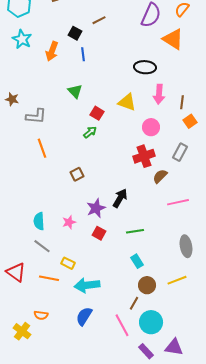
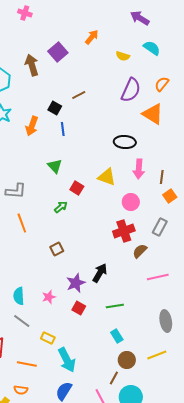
green arrow: (90, 132) -> (61, 207), moved
orange line: (49, 278) -> (27, 364), moved
cyan arrow: (87, 285) -> (67, 360), turned -110

